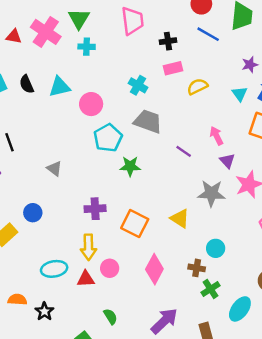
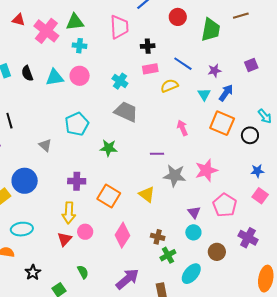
green triangle: (79, 19) -> (75, 22), turned 48
blue line: (208, 34) -> (183, 64), moved
red triangle: (14, 36) -> (19, 20), moved
pink circle: (91, 104) -> (80, 76), moved
cyan pentagon: (108, 138) -> (77, 124), moved
purple line: (184, 151) -> (157, 154), moved, turned -40
purple triangle: (227, 161) -> (194, 212), moved
blue circle: (33, 213) -> (25, 181), size x1.6
cyan circle: (216, 248) -> (193, 232), moved
cyan ellipse: (54, 269) -> (22, 229), moved
red triangle: (86, 279) -> (65, 239), turned -49
black star: (44, 311) -> (33, 272), moved

